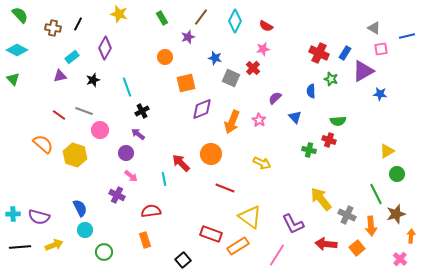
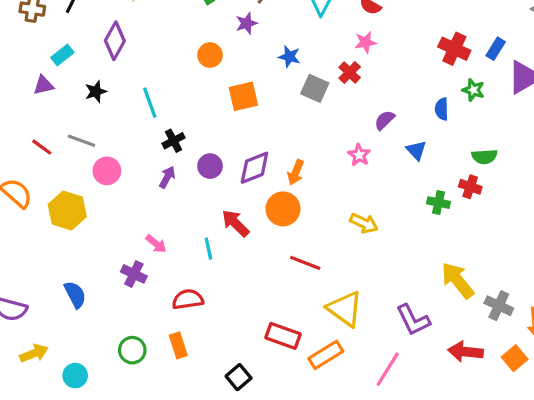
purple diamond: (202, 109) -> (254, 168), moved
orange arrow: (232, 122) -> (296, 172), moved, size x0.7
purple arrow: (138, 134) -> (167, 177), turned 80
purple circle: (126, 153) -> (210, 166), moved
cyan circle: (85, 230) -> (75, 376), moved
green circle: (104, 252) -> (132, 350), moved

